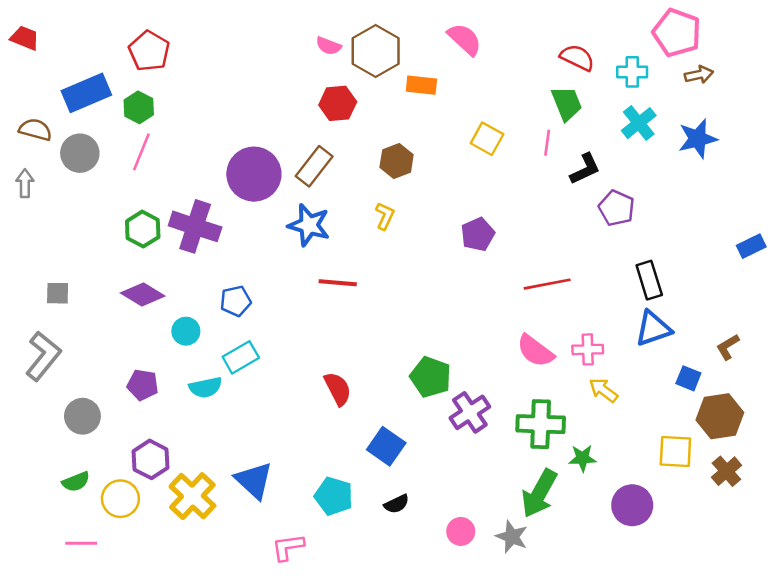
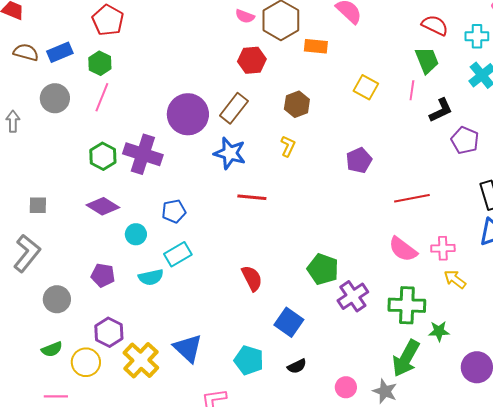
blue rectangle: (86, 93) -> (60, 52), size x0.7
brown semicircle: (35, 130) -> (26, 52), moved

